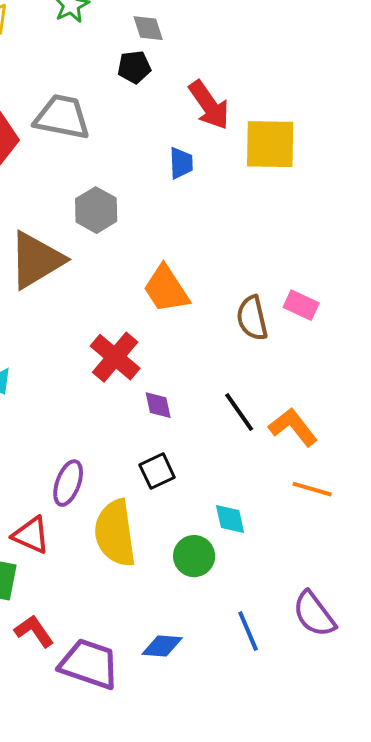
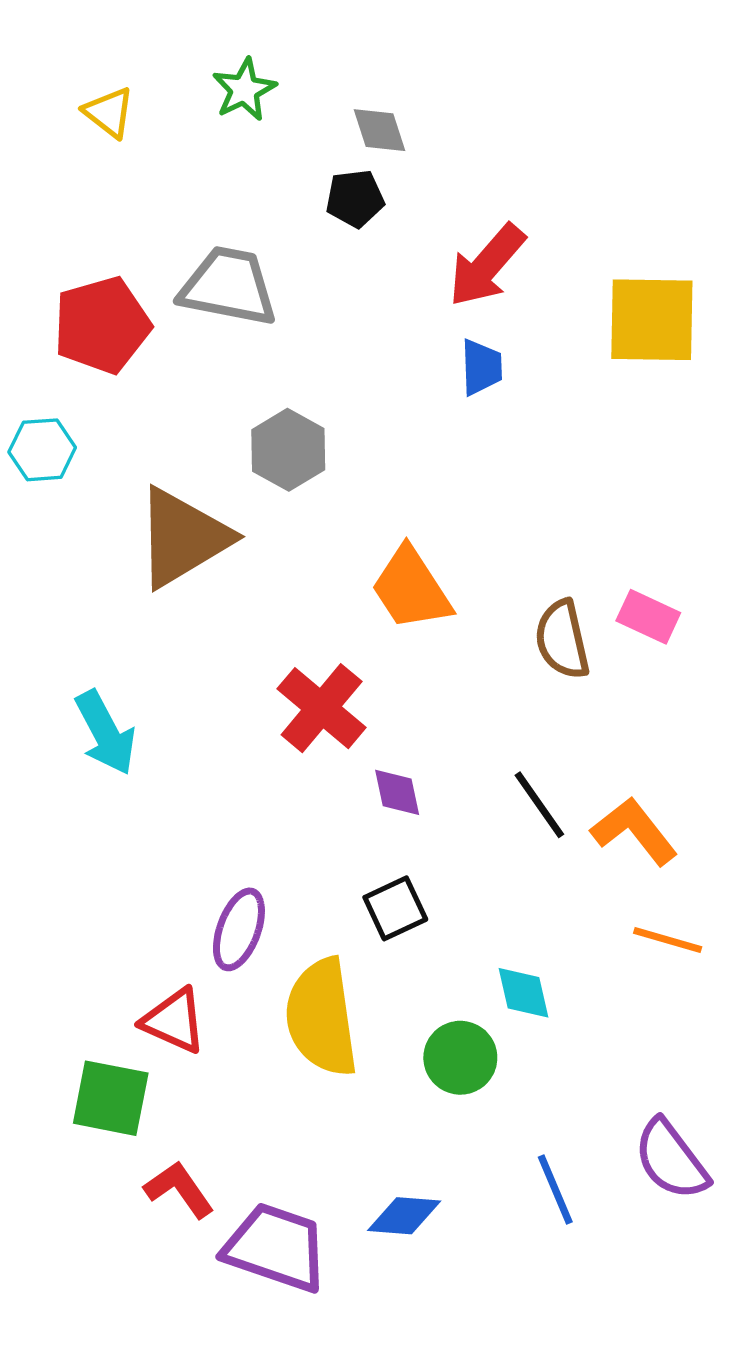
red arrow: (209, 105) -> (487, 265), turned 76
yellow square: (270, 144) -> (652, 320), moved
blue trapezoid: (181, 163) -> (481, 367), moved

